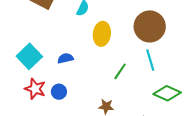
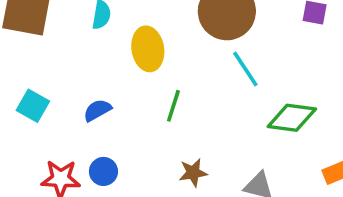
cyan square: (29, 56) -> (33, 106), moved, size x0.7
green line: (120, 71) -> (173, 106), moved

